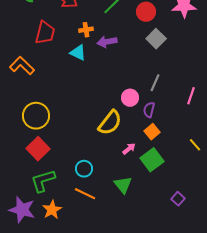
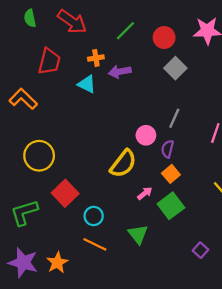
red square: (38, 149) -> (65, 193), moved
green L-shape: (43, 181) -> (24, 213), moved

